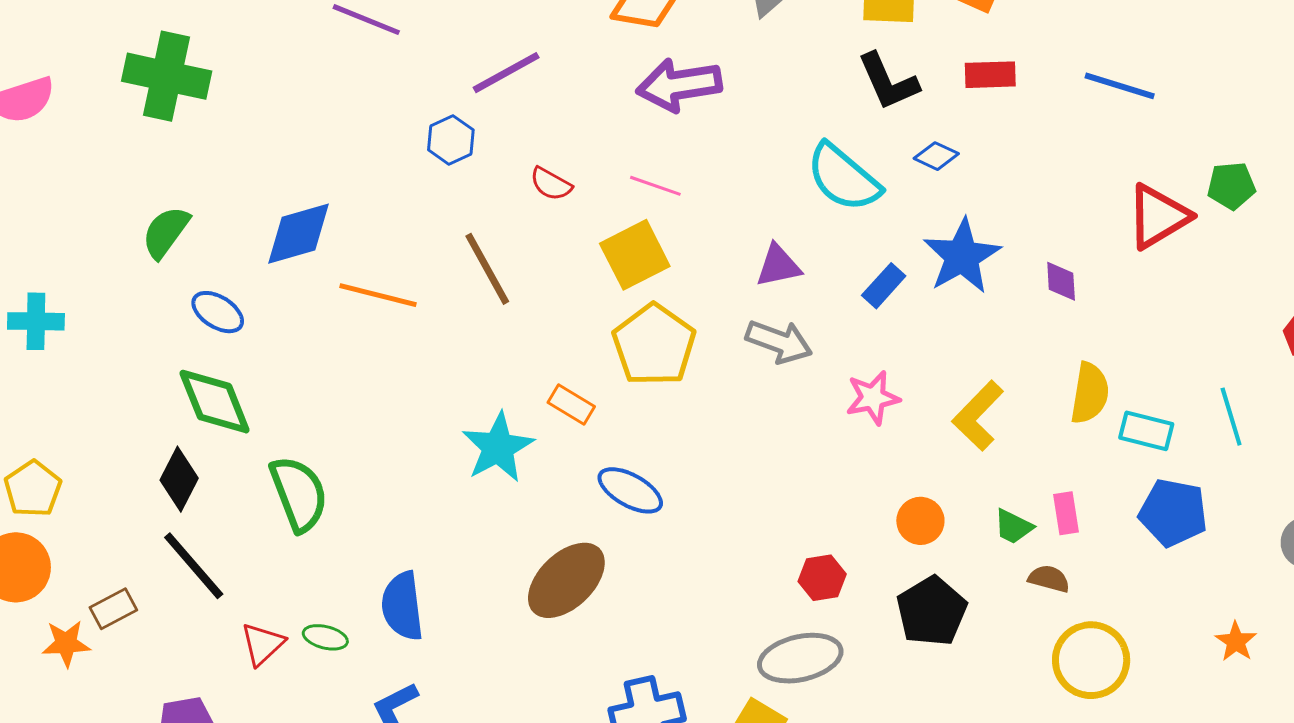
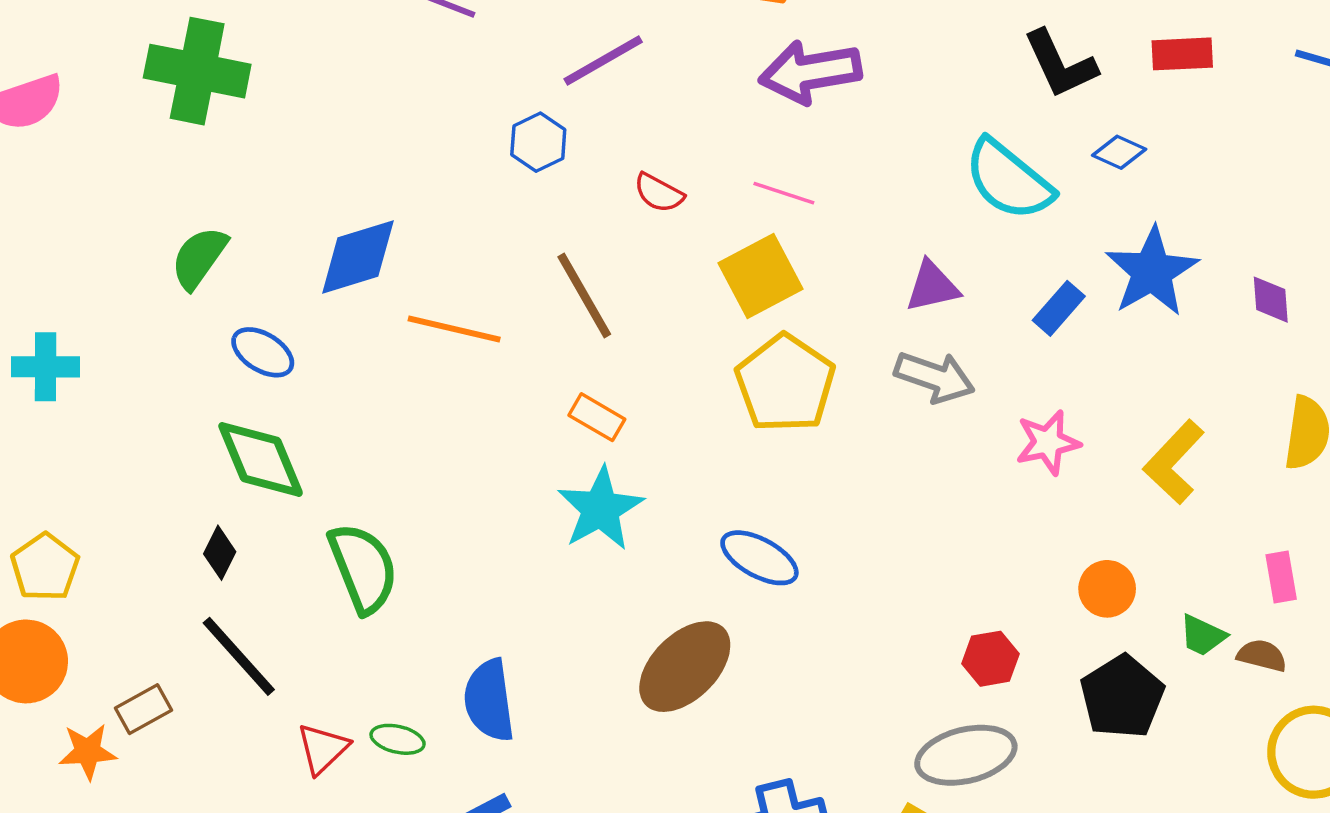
orange rectangle: (571, 404) -> (597, 417), moved
black diamond: (179, 479) -> (220, 553), size x0.7
green trapezoid: (1013, 527) -> (1203, 635), moved

